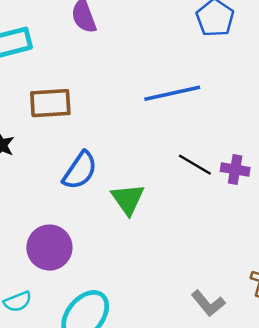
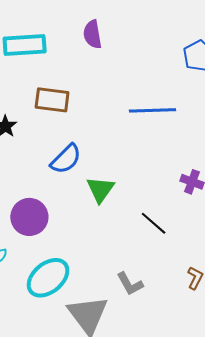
black line: (195, 165) -> (154, 223), moved
gray L-shape: (208, 303) -> (130, 284), moved

